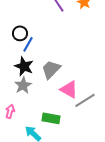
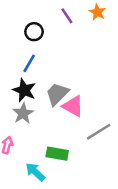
black circle: (20, 33) -> (34, 32), moved
pink triangle: (69, 89) -> (73, 106), moved

